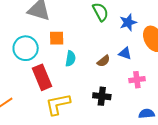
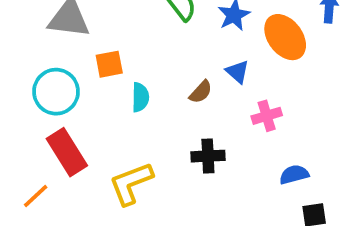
blue triangle: (125, 53) -> (237, 72), turned 32
red rectangle: (42, 77) -> (67, 152), moved

